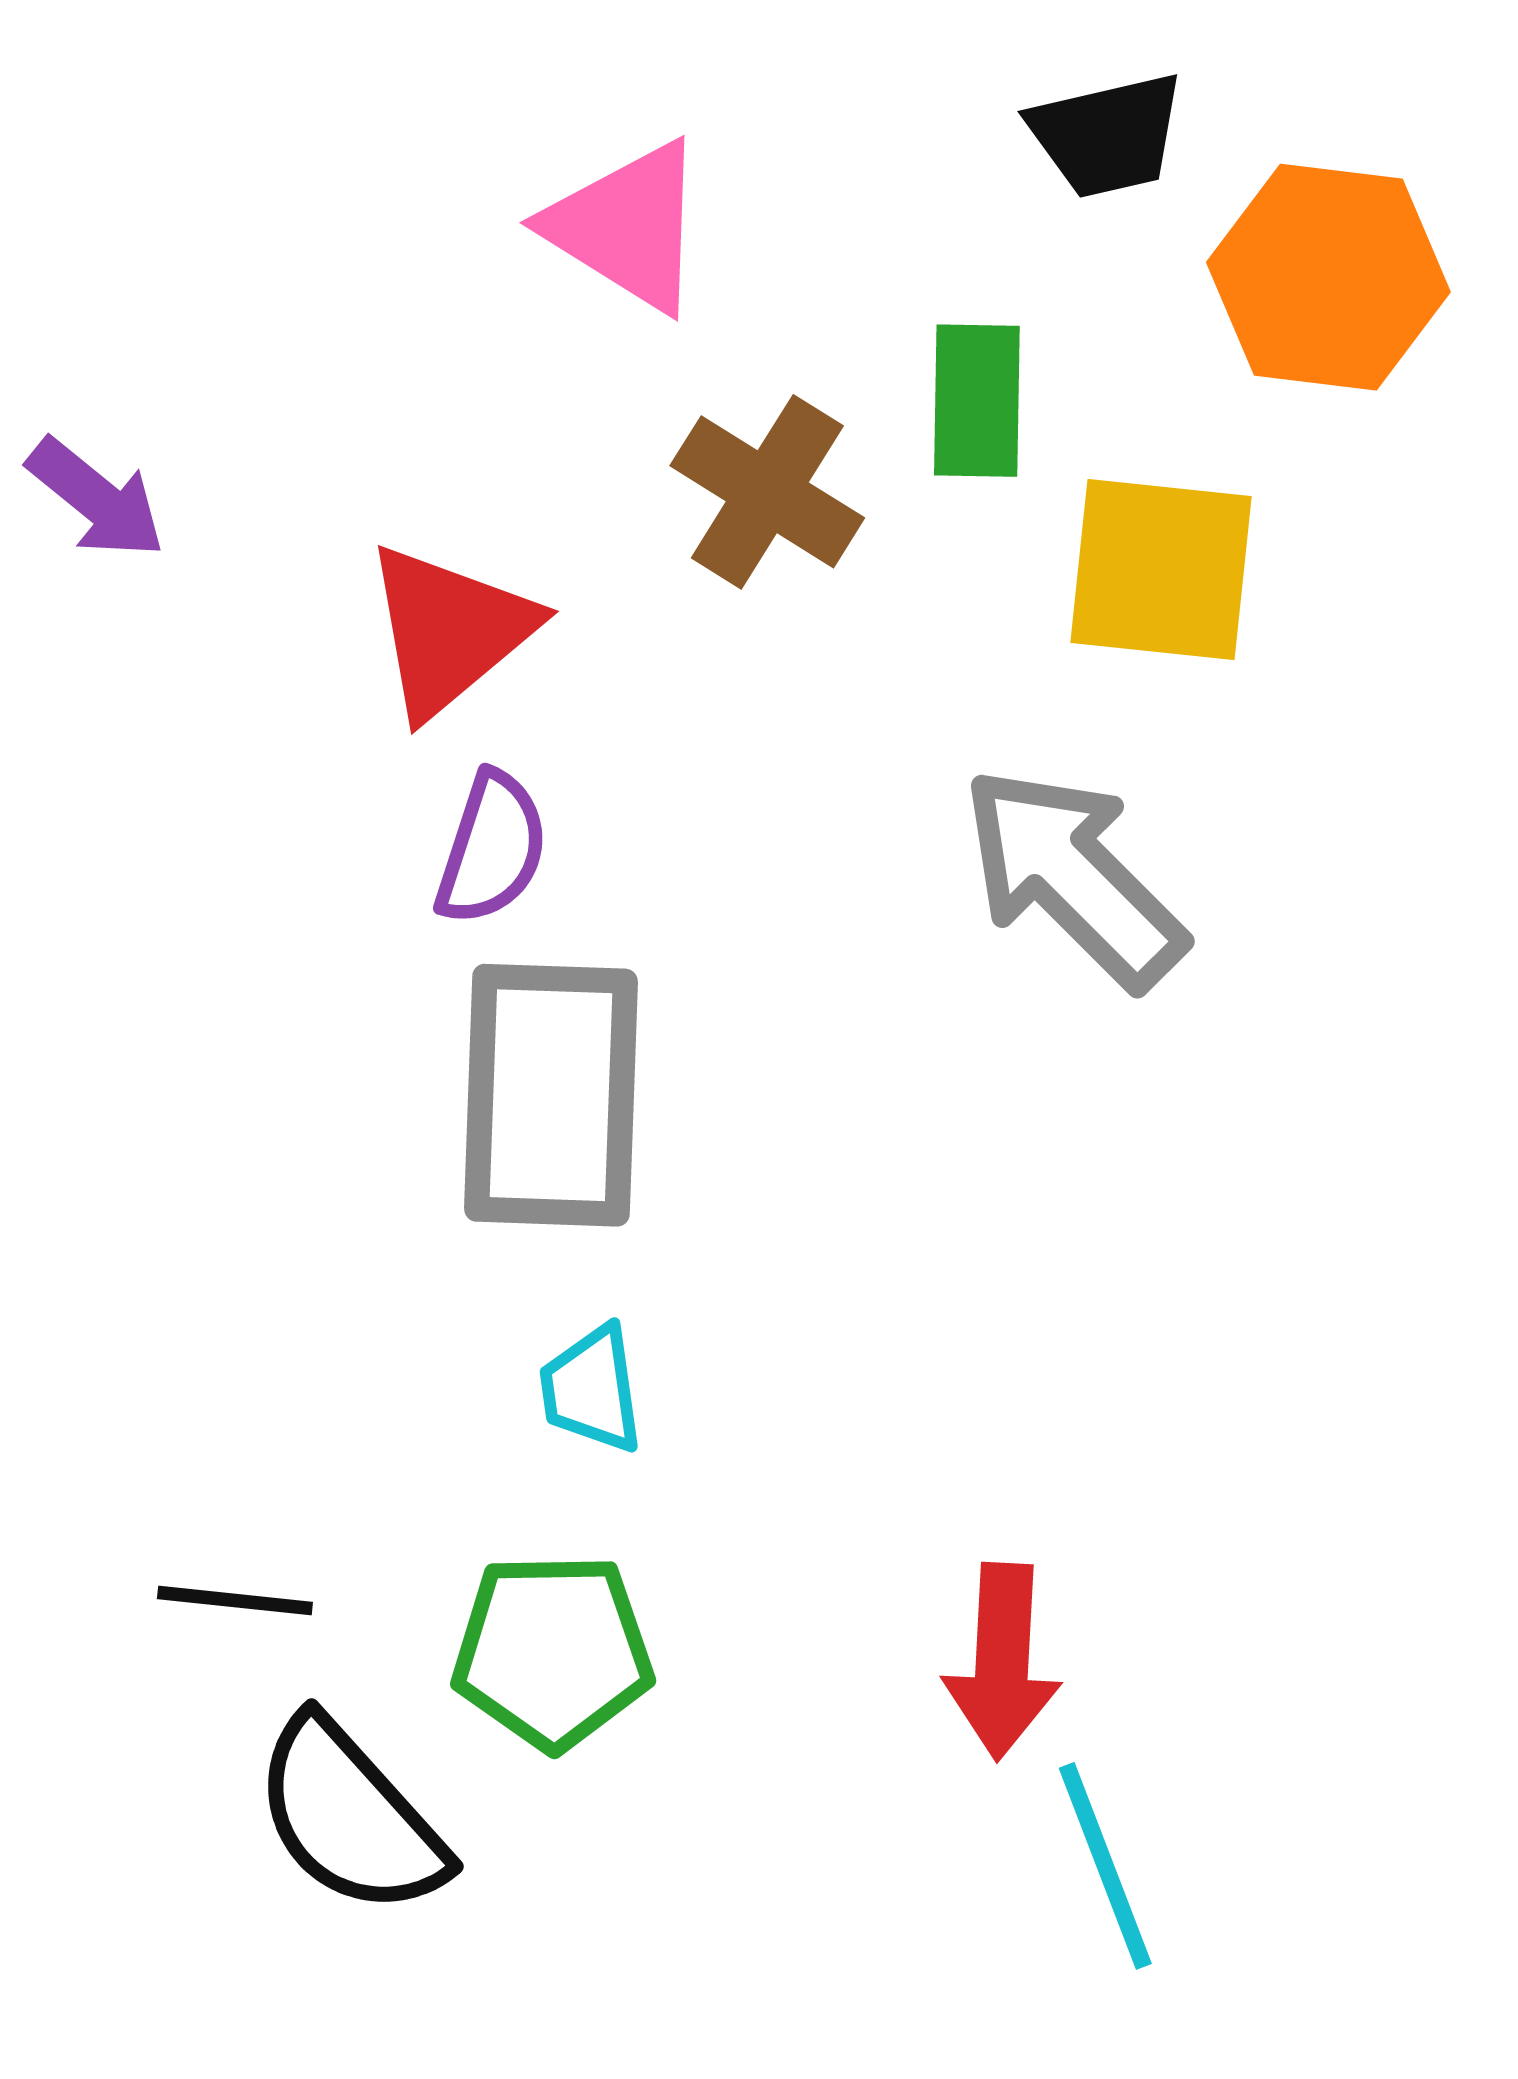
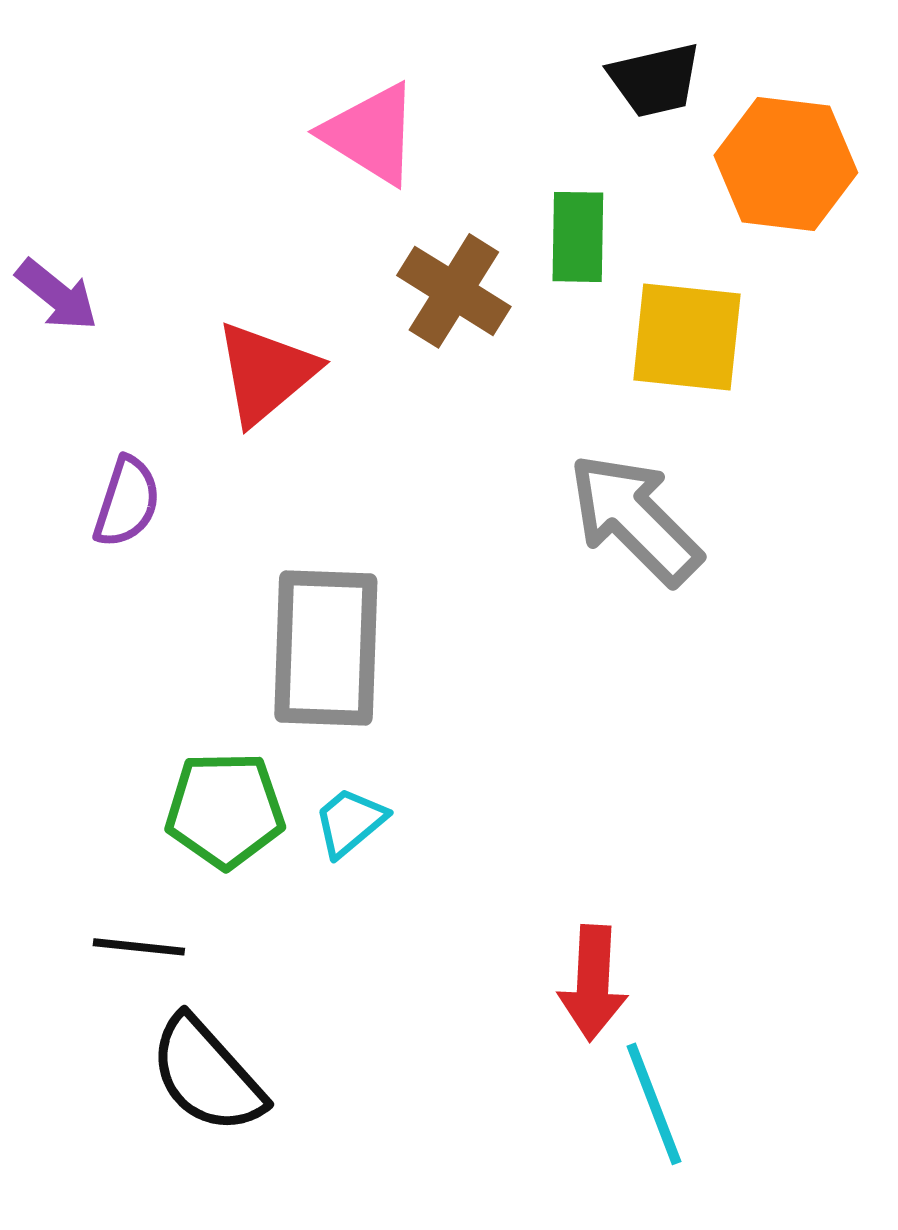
purple semicircle: (492, 848) -> (127, 502), moved
cyan trapezoid: (592, 1389) -> (350, 822), turned 58
green pentagon: (553, 1651) -> (225, 810), moved

